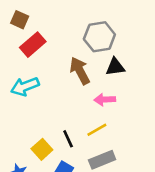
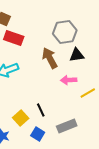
red rectangle: (33, 45) -> (14, 38), turned 60
yellow line: (97, 130) -> (88, 93), moved

